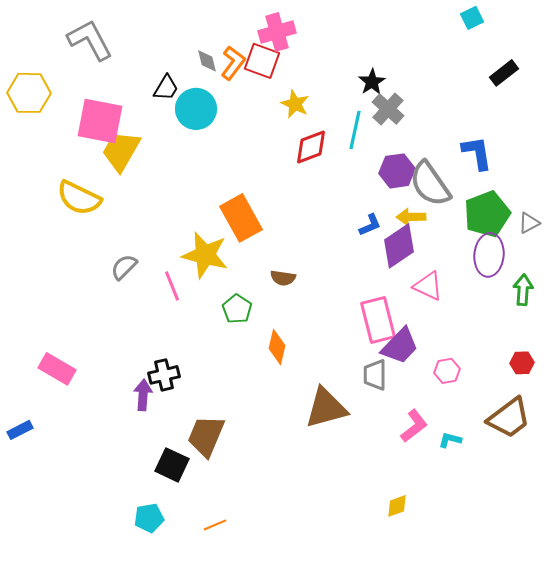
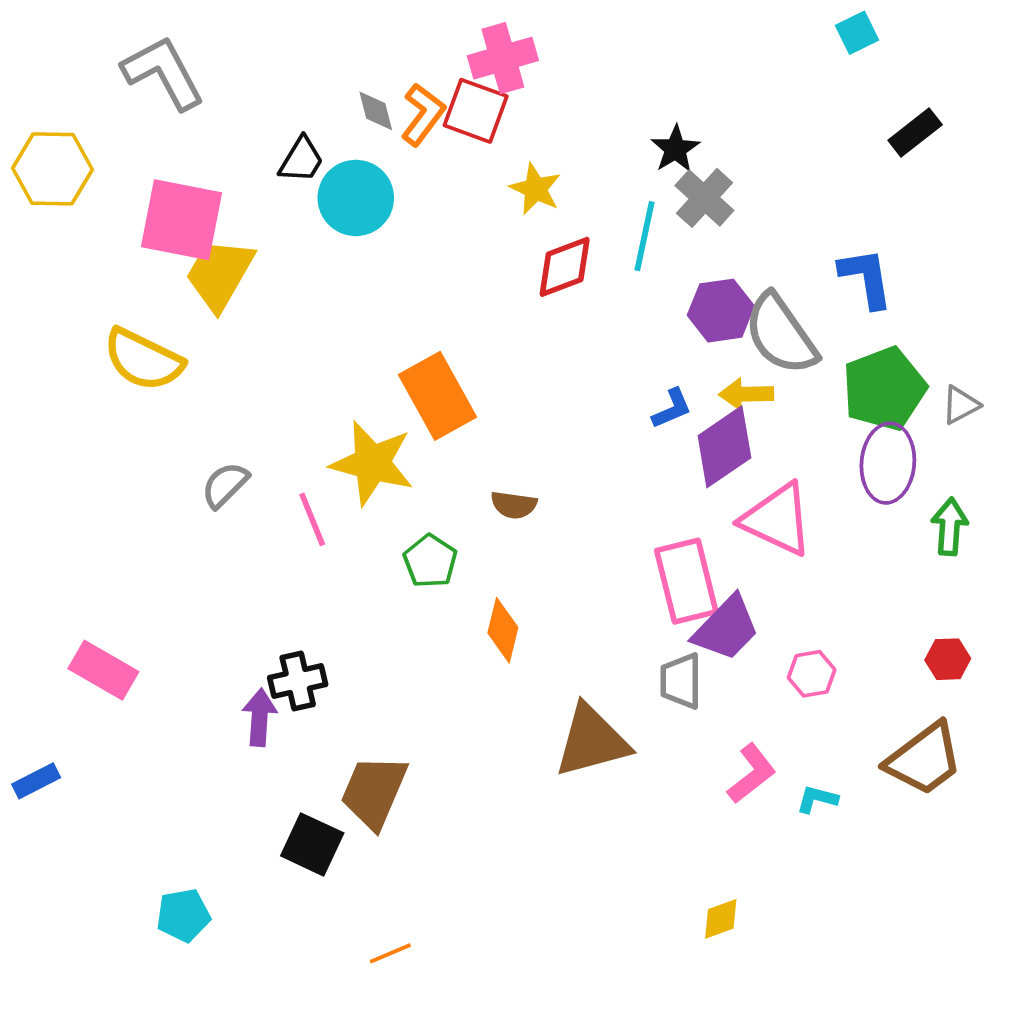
pink triangle: (428, 286) -> (777, 519), size x1.4
cyan pentagon: (149, 518) -> (183, 915), moved

